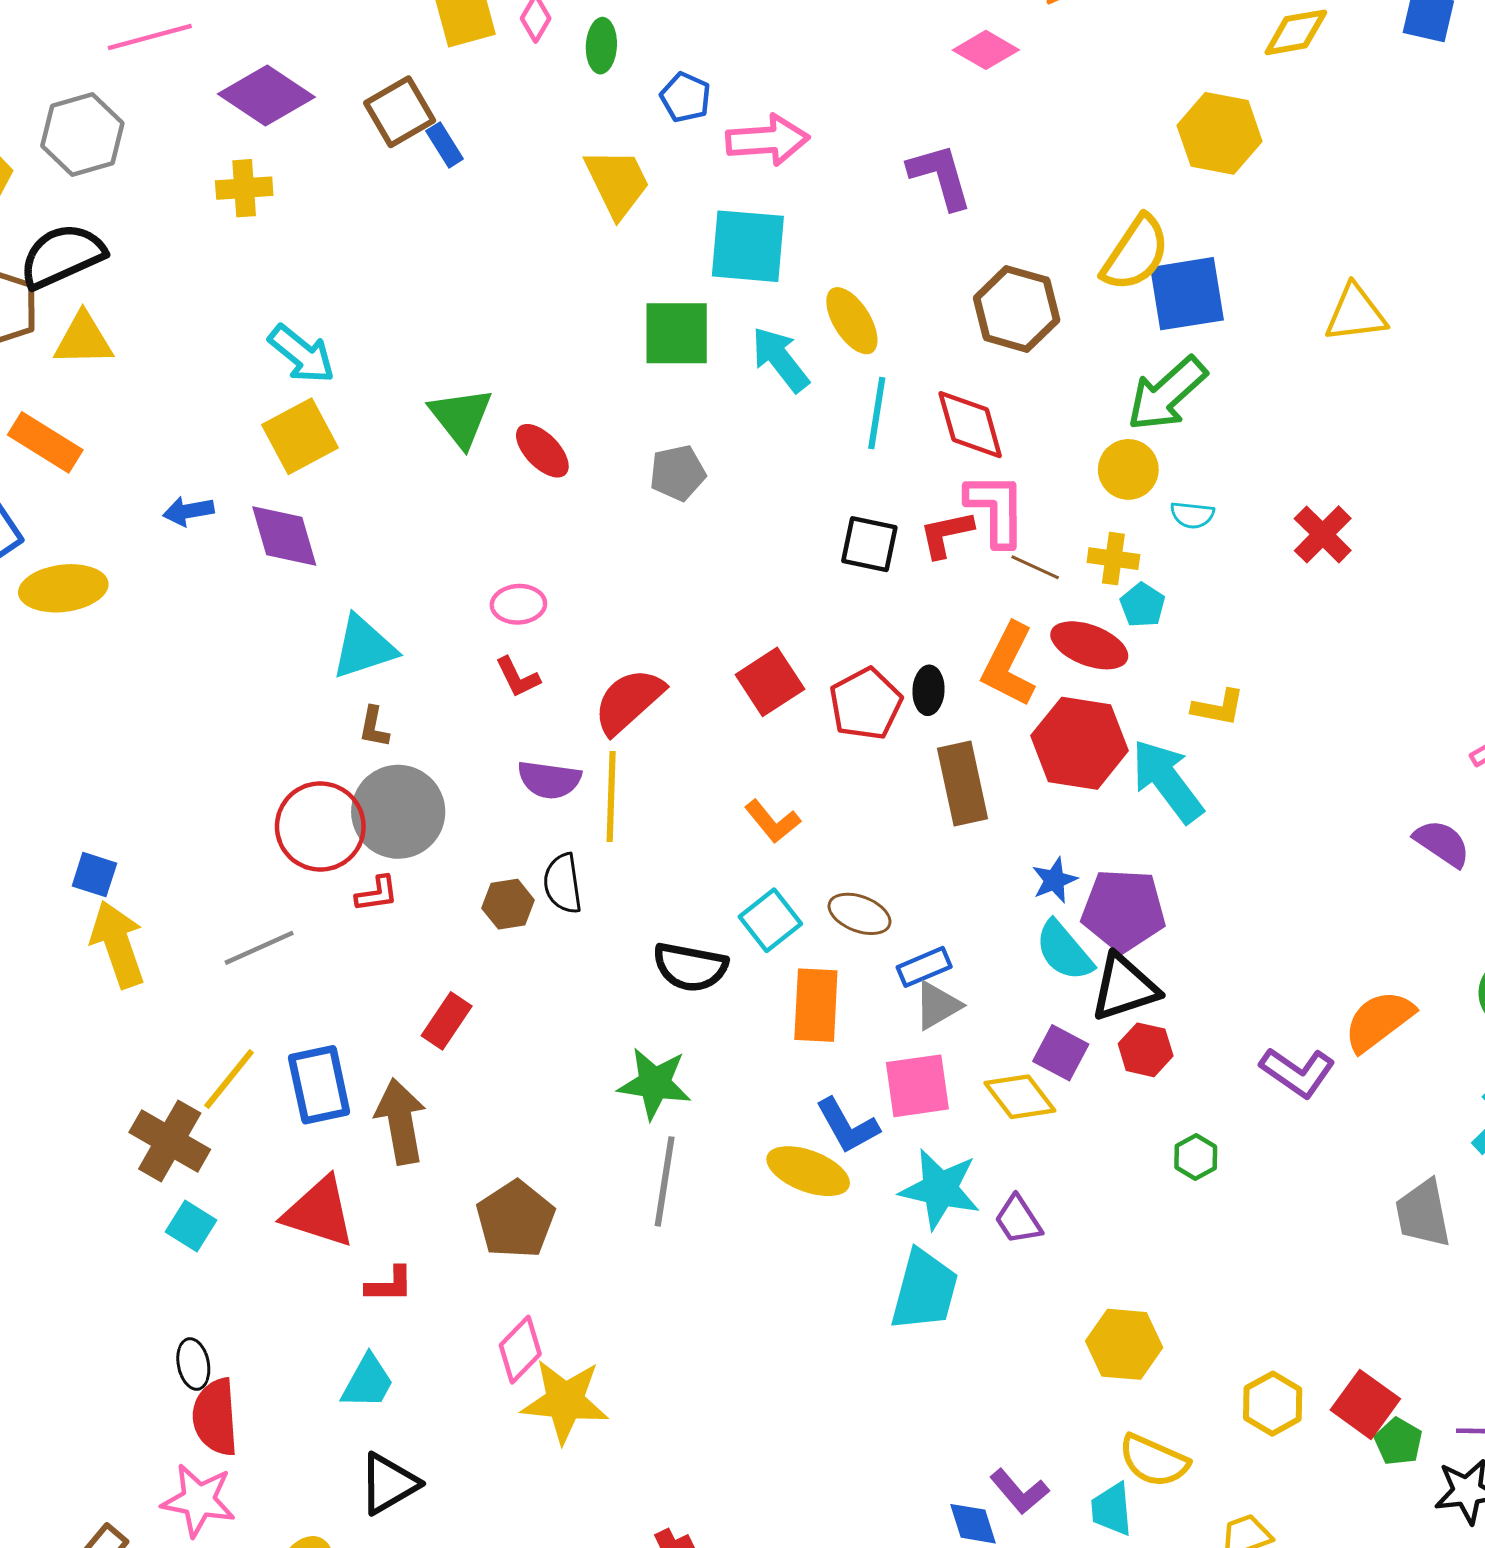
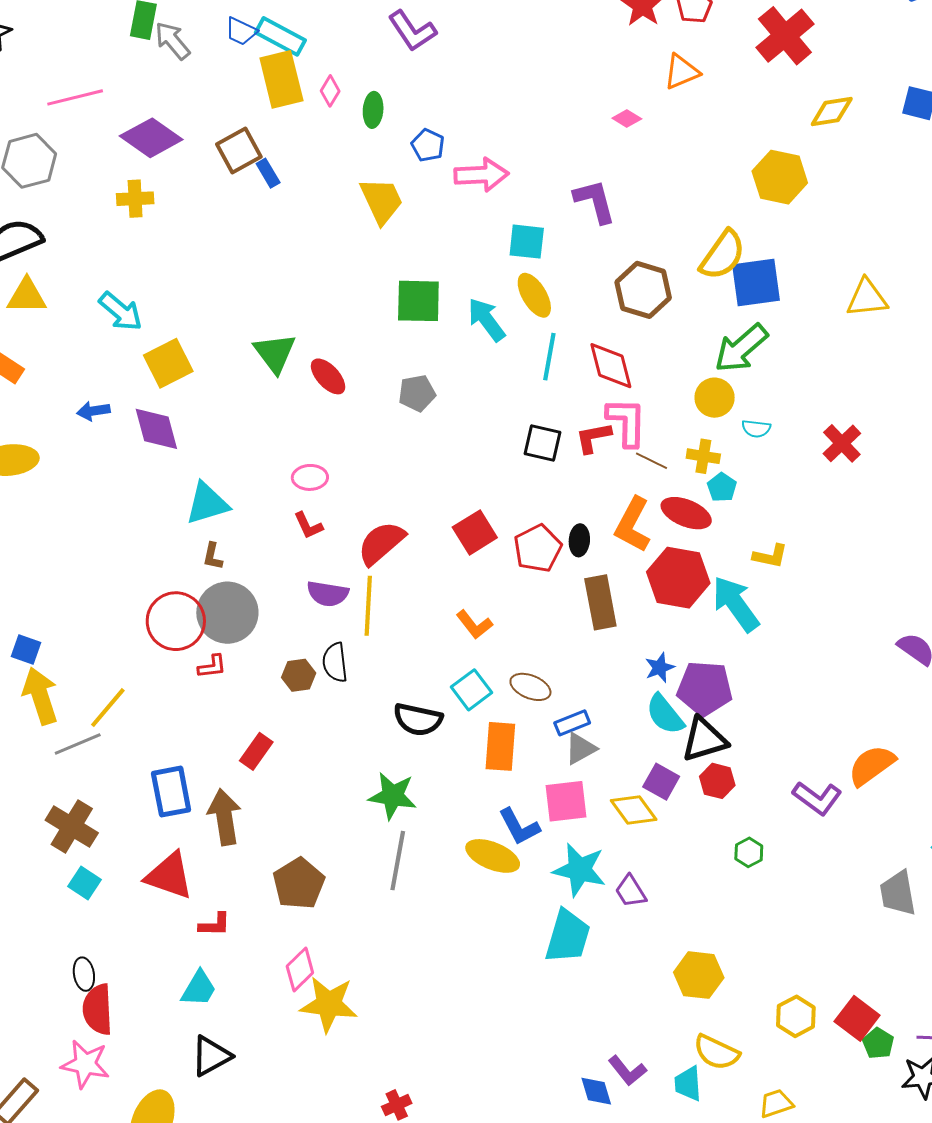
pink diamond: (986, 50) -> (627, 119), size x0.7
cyan square: (748, 246) -> (527, 242), moved, size x0.7
cyan arrow: (302, 354) -> (121, 311), moved
gray line: (259, 948) -> (78, 744), moved
yellow line: (229, 1079) -> (108, 708), moved

